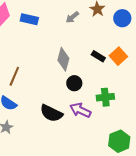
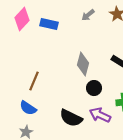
gray arrow: (72, 17) -> (88, 15), moved

